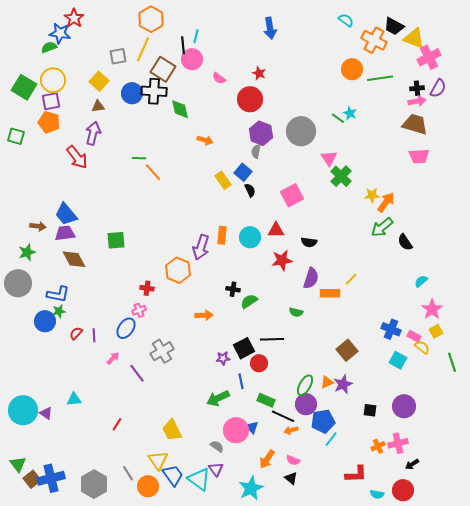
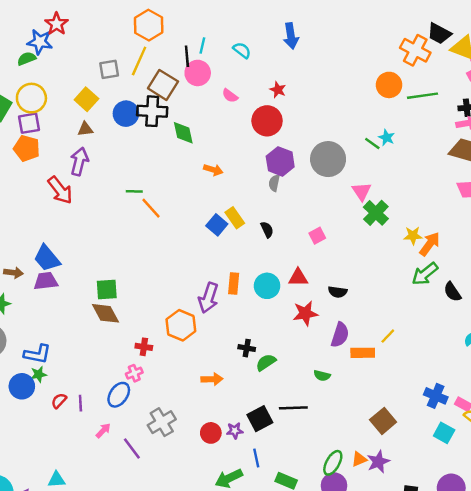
cyan semicircle: (346, 20) -> (242, 50), moved
blue square: (243, 172) -> (217, 225), moved
pink square: (292, 195) -> (317, 236), size x0.6
brown diamond: (74, 259) -> (106, 313), moved
red circle: (259, 363) -> (211, 433), moved

